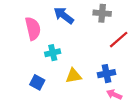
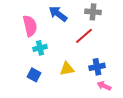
red line: (119, 40) -> (84, 36), moved
cyan cross: (53, 53) -> (40, 48), moved

